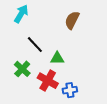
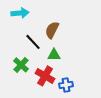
cyan arrow: (21, 14) -> (20, 13), turned 54
brown semicircle: (72, 20) -> (52, 30), moved

